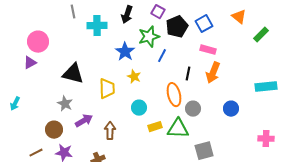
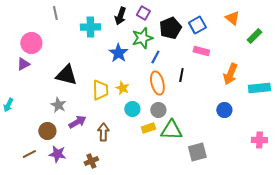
gray line: (73, 12) -> (55, 13), moved
purple square: (158, 12) -> (143, 13), moved
orange arrow: (213, 73) -> (230, 74), moved
yellow star: (134, 77) -> (122, 88), moved
orange ellipse: (174, 95) -> (157, 83), moved
gray circle: (193, 109) -> (158, 110), moved

